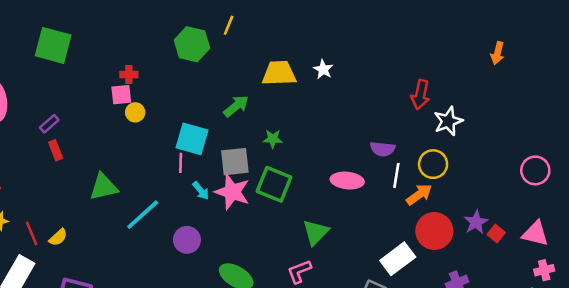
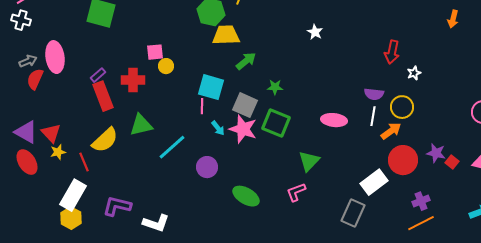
yellow trapezoid: (279, 73) -> (226, 35), moved
red cross: (129, 74) -> (133, 80), moved, size x1.6
white star: (448, 121) -> (414, 73), size x0.6
purple semicircle: (383, 149) -> (374, 94), moved
red rectangle: (56, 150) -> (103, 96), size x1.8
gray square: (235, 162) -> (245, 105), turned 30
purple star: (476, 222) -> (436, 153), turned -30
yellow semicircle: (58, 237) -> (105, 140), moved, size x1.8

